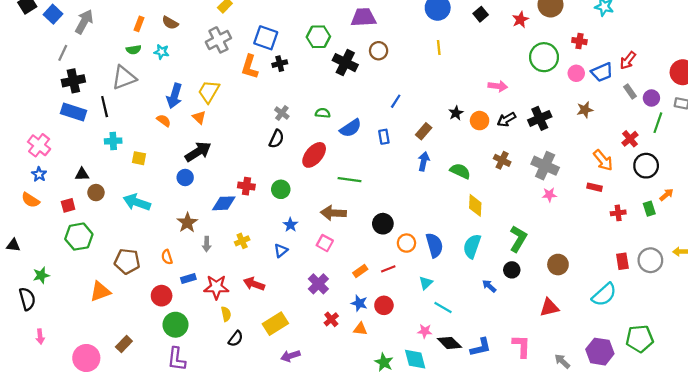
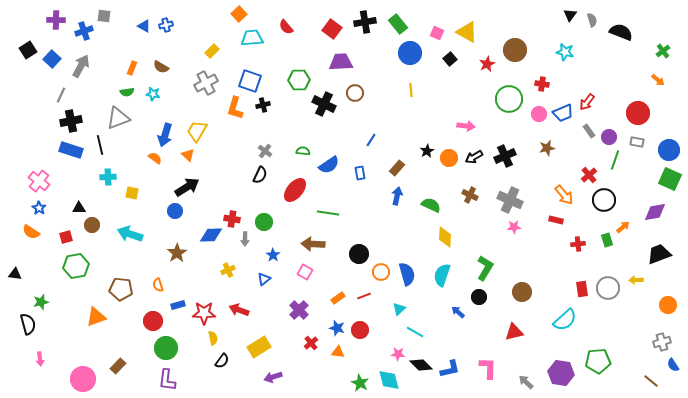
gray arrow: (207, 244) -> (245, 239), moved

